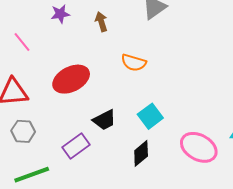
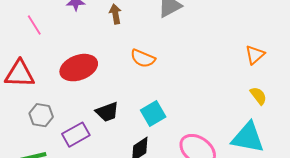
gray hexagon: (23, 131) -> (41, 115), moved

